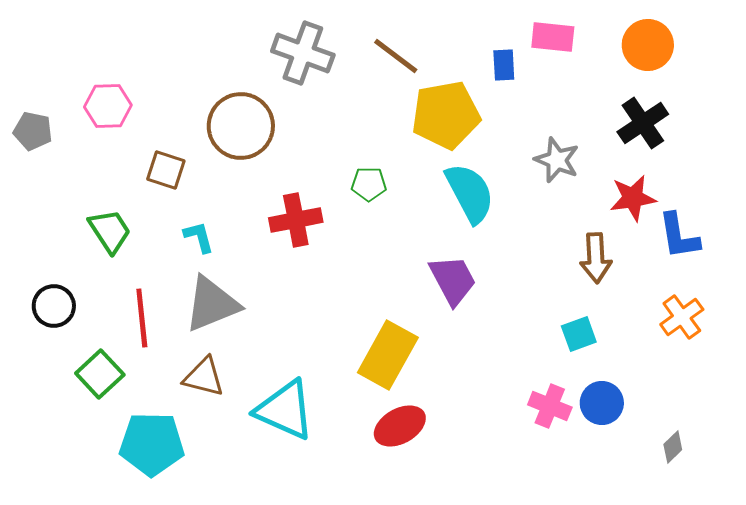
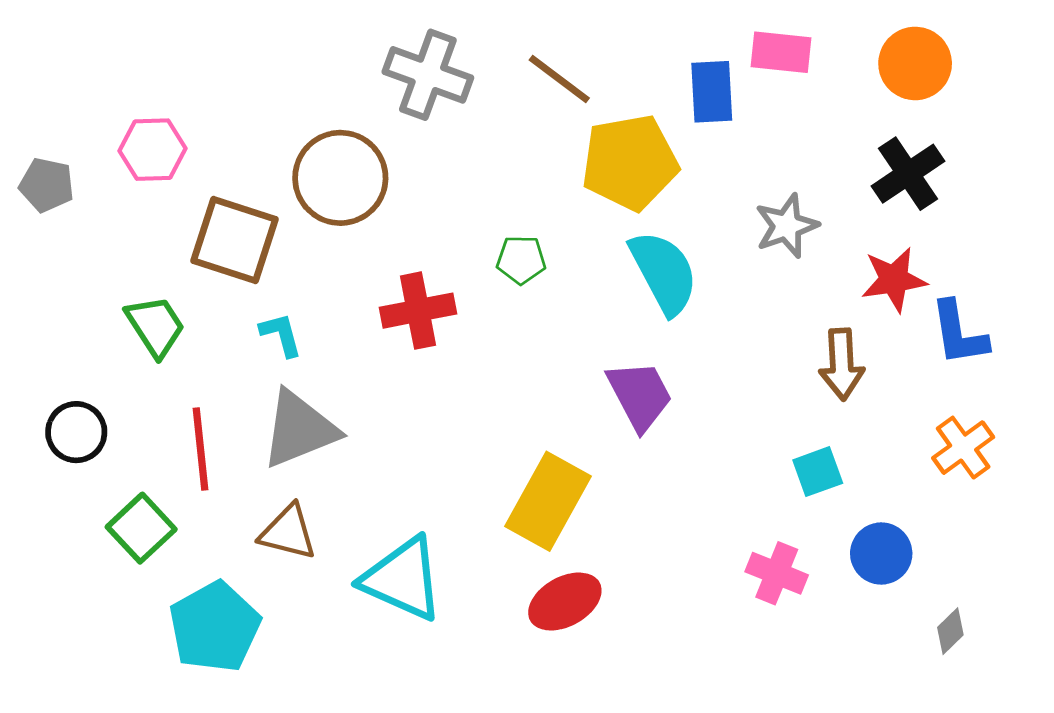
blue rectangle: (504, 65) -> (712, 92), size x1.4
gray star: (557, 160) -> (787, 226), turned 30
brown square: (166, 170) -> (234, 240), size x1.6
blue circle: (602, 403) -> (881, 554), moved
cyan pentagon: (152, 444) -> (215, 627), turned -30

